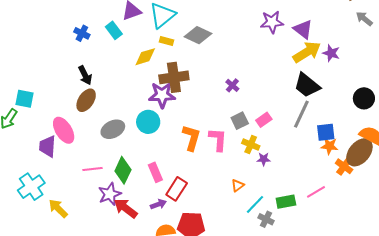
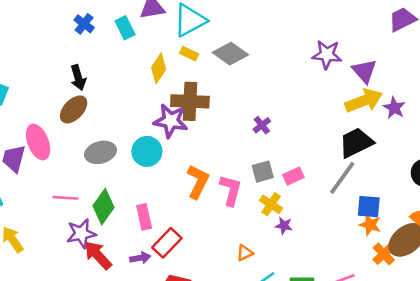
yellow diamond: (145, 57) -> (159, 68), turned -50
black trapezoid: (307, 85) -> (356, 143), turned 104

